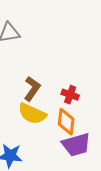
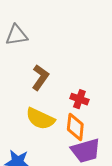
brown L-shape: (32, 89) -> (40, 77), moved

